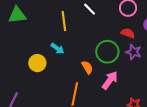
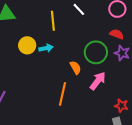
cyan arrow: (57, 48) -> (46, 48), turned -48
yellow circle: (37, 63) -> (27, 45), moved

